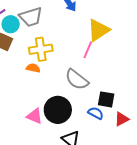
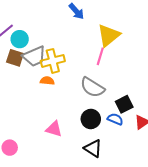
gray trapezoid: (31, 17) -> (34, 56), moved
black square: (106, 99) -> (124, 104), turned -30
black circle: (58, 110) -> (91, 119), moved, size x0.7

